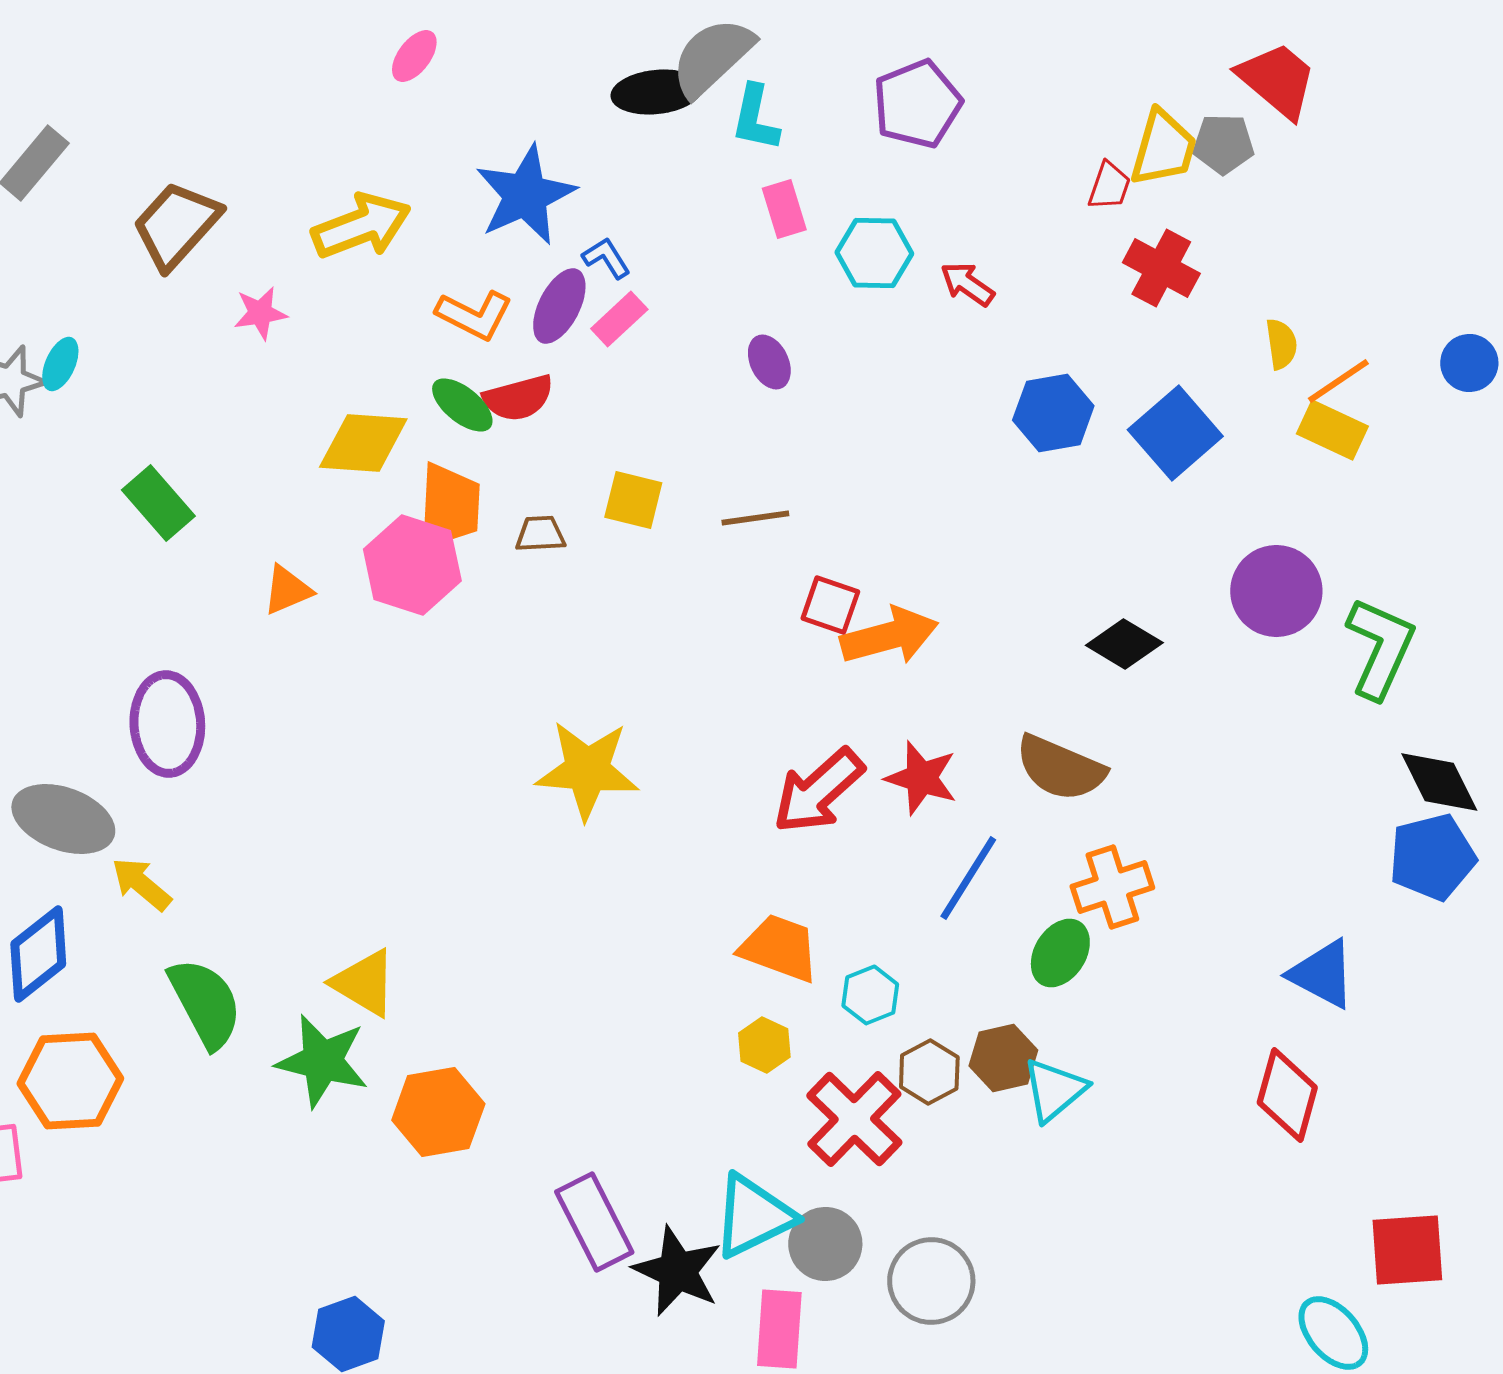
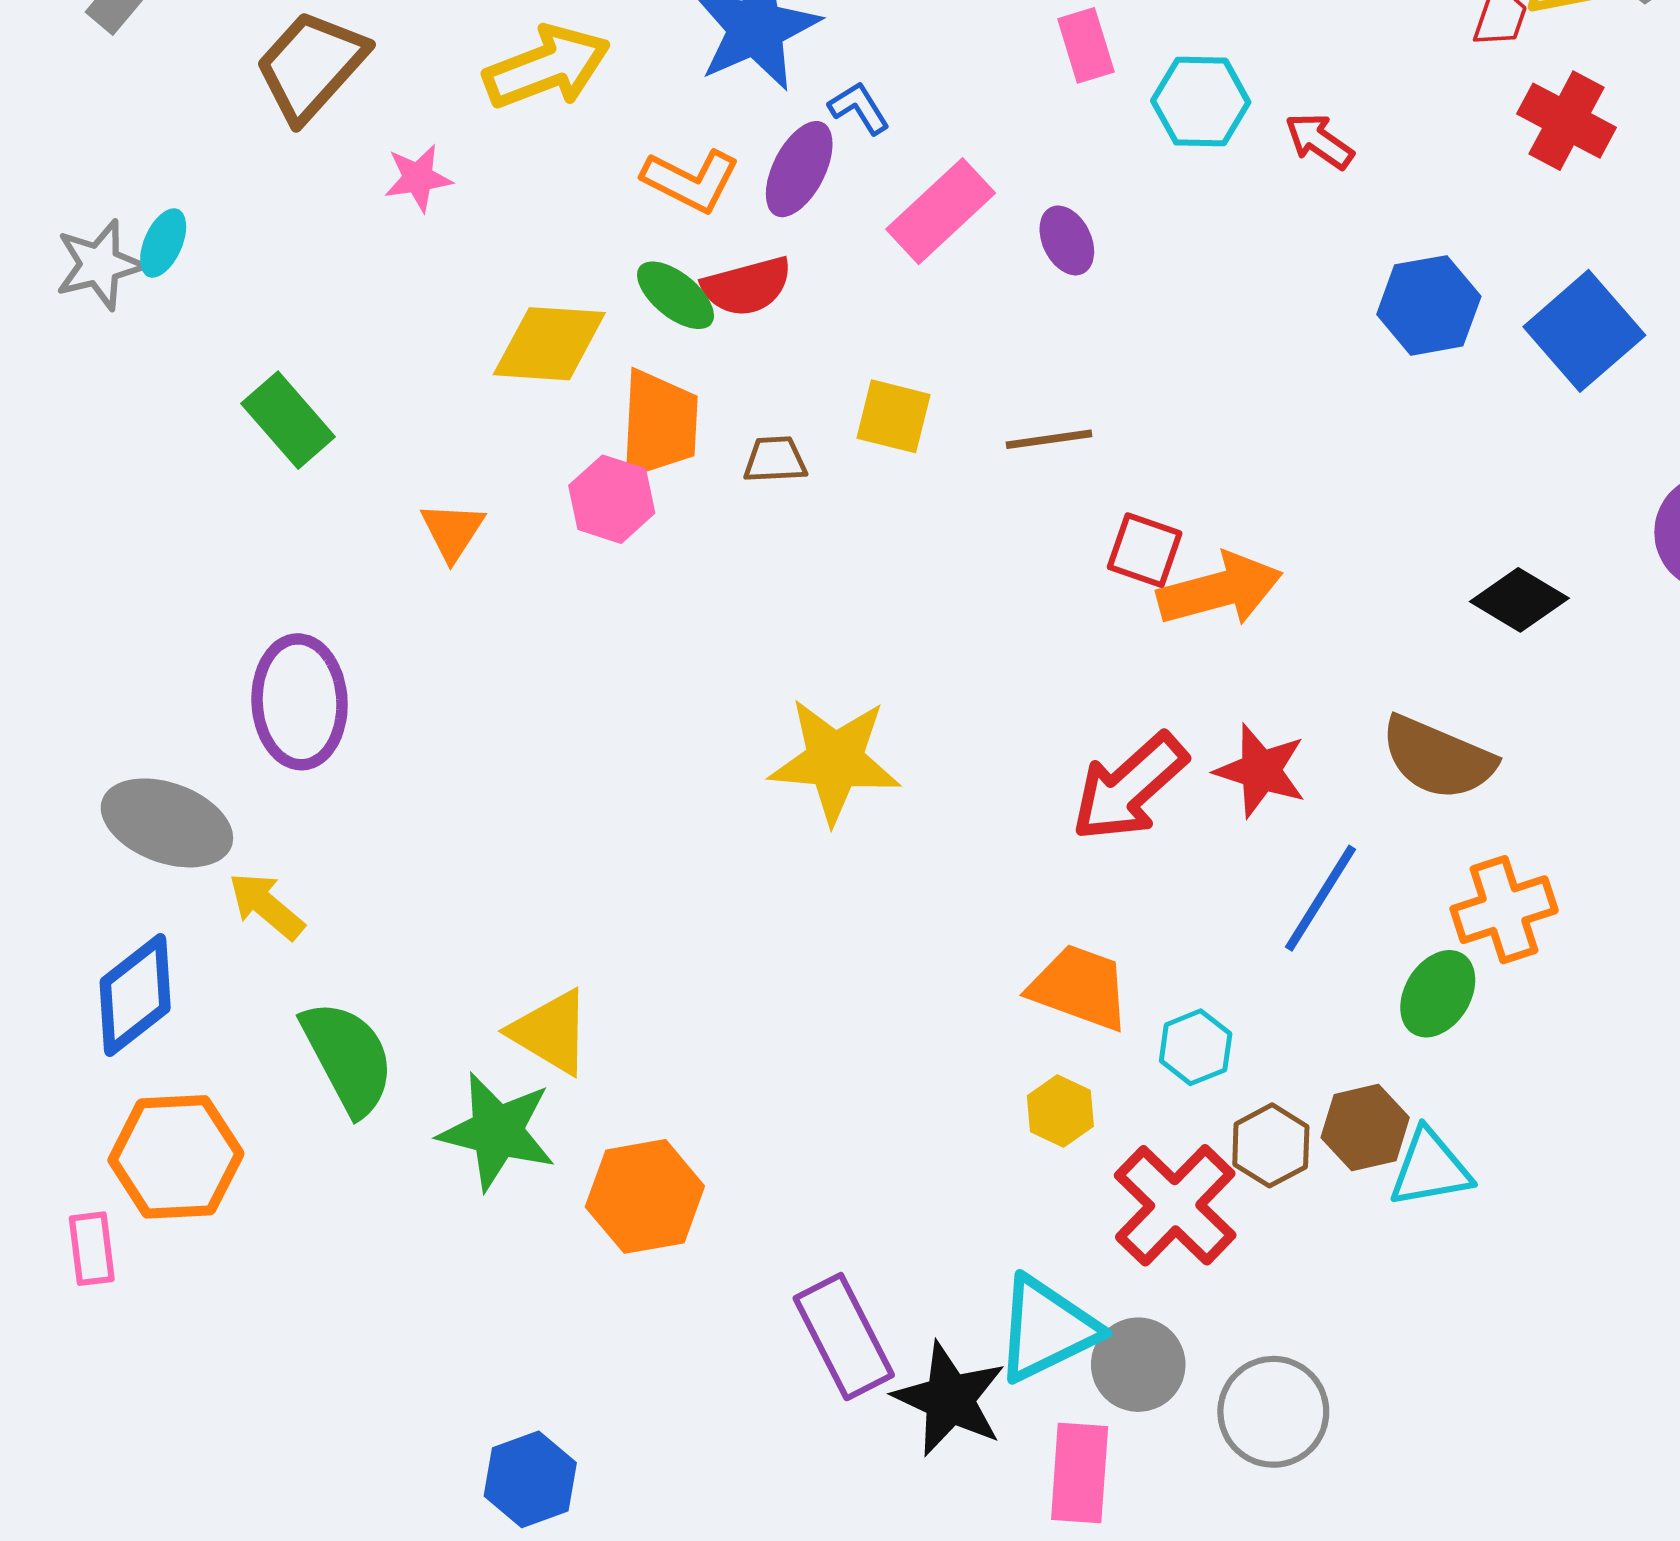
pink rectangle: (619, 319) -> (941, 211), moved, size x1.5
pink hexagon: (412, 565) -> (612, 499), size x0.7
orange triangle: (287, 590) -> (452, 531), turned -34
cyan triangle: (1054, 1090) -> (1430, 1168), turned 30

